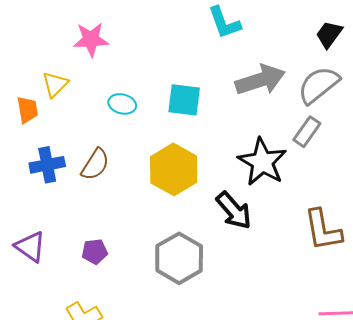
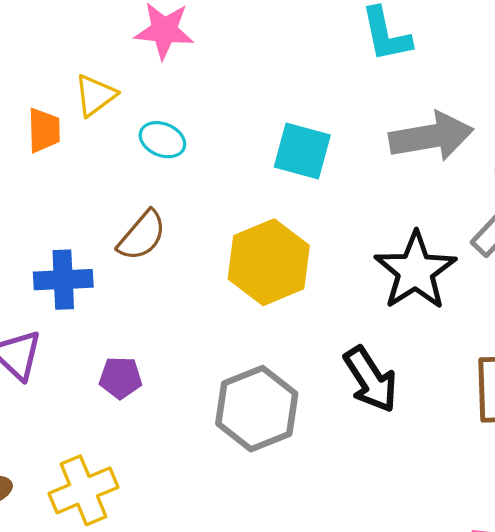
cyan ellipse: (122, 104) -> (162, 140), moved
blue cross: (47, 165) -> (63, 280), moved
black arrow: (234, 210) -> (371, 379), moved

